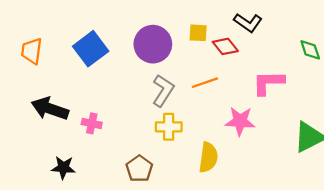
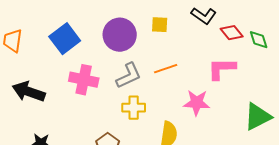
red diamond: (225, 46) -> (232, 33), moved
gray L-shape: (163, 91) -> (129, 76), turned 32
pink cross: (92, 123) -> (84, 80), moved, size x1.6

